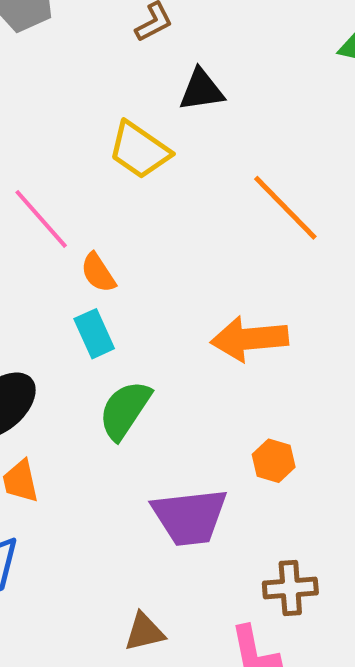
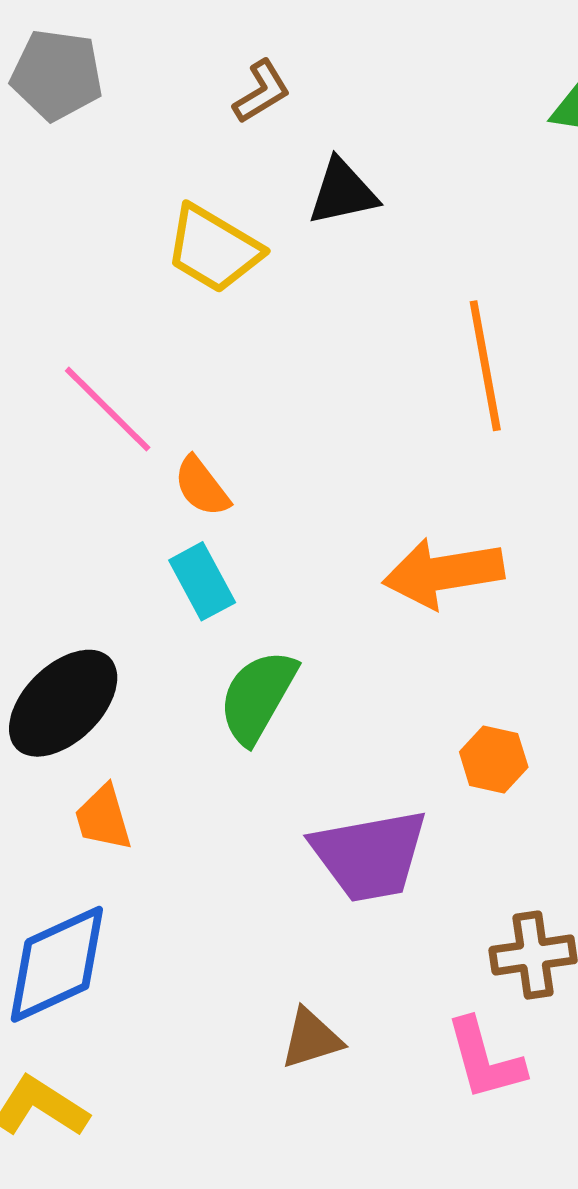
yellow trapezoid: (139, 150) -> (213, 249), moved
orange line: (285, 208) -> (485, 366), turned 38

